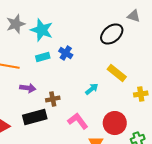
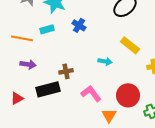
cyan rectangle: (43, 57) -> (47, 29), moved
purple arrow: (28, 88) -> (28, 64), moved
cyan arrow: (92, 89) -> (105, 61), turned 48

